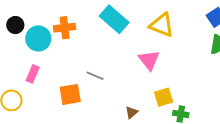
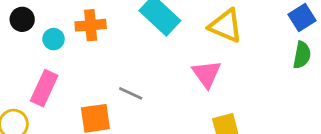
cyan circle: (38, 38) -> (54, 39), size x0.6
pink rectangle: (33, 74) -> (44, 88), size x1.4

